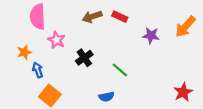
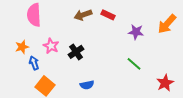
pink star: (57, 40) -> (51, 46), moved
green line: (120, 70) -> (134, 64), moved
blue semicircle: (106, 97) -> (87, 85), moved

